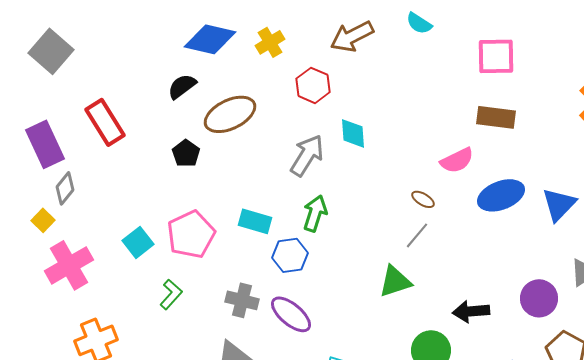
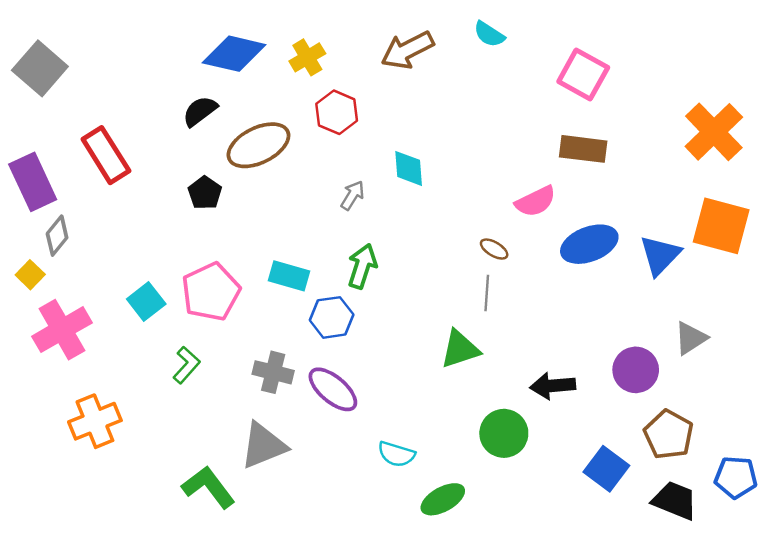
pink square: (496, 56) -> (583, 74), turned 30
red hexagon: (313, 85) -> (337, 112), moved
gray arrow: (307, 155) -> (352, 195), size x0.6
gray line: (417, 235) -> (487, 293), turned -36

